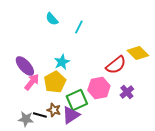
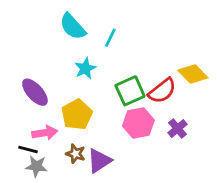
cyan semicircle: (52, 19) -> (73, 26), size x1.5
cyan star: (62, 62) -> (85, 68), moved
pink arrow: (32, 82) -> (45, 133), moved, turned 42
green square: (77, 100) -> (130, 91), moved
black line: (40, 115) -> (28, 150), moved

